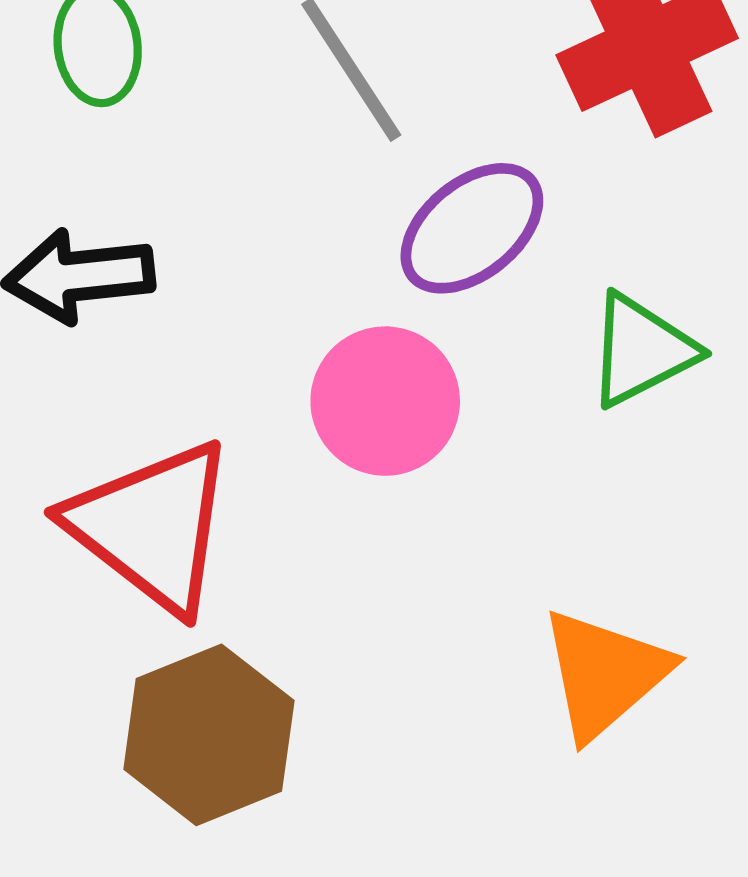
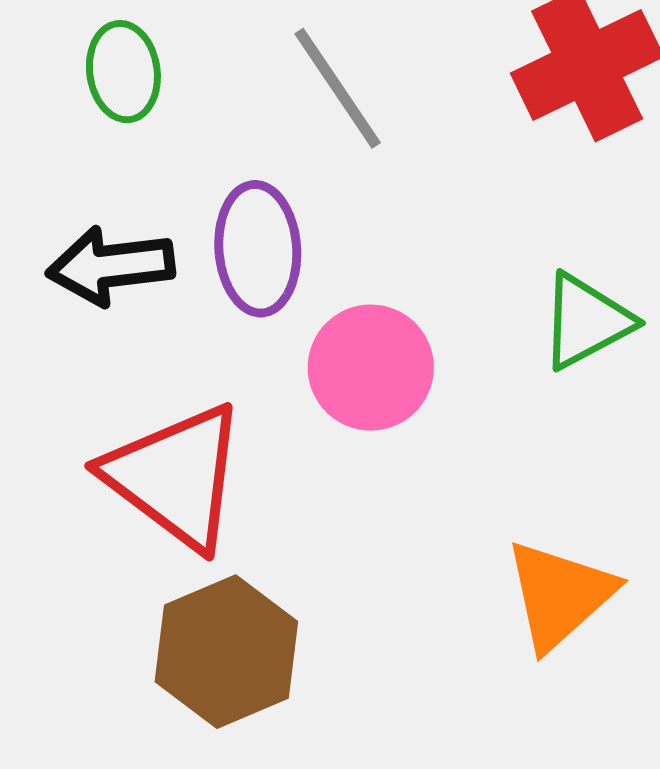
purple ellipse: (472, 228) -> (258, 249), moved, turned -54

